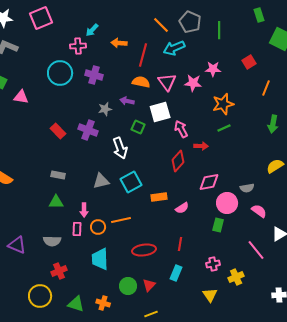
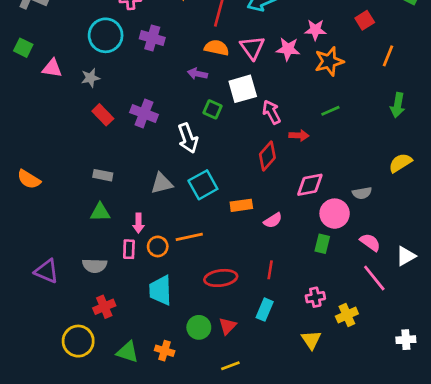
orange star: (223, 104) -> (329, 61), moved
gray star: (105, 109) -> (90, 78), moved
pink semicircle: (259, 211) -> (370, 242), moved

